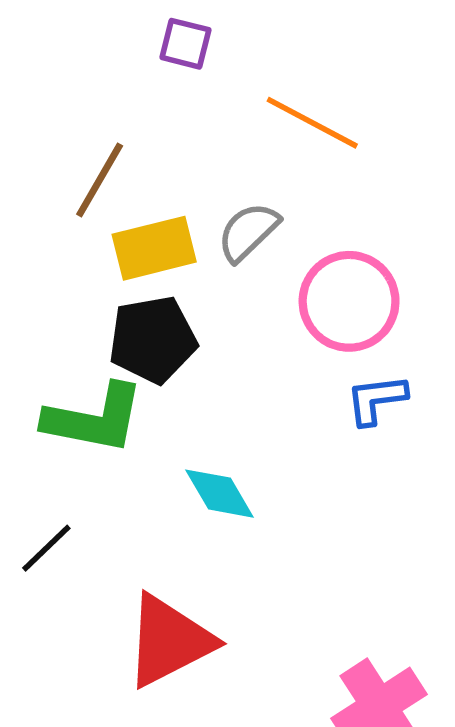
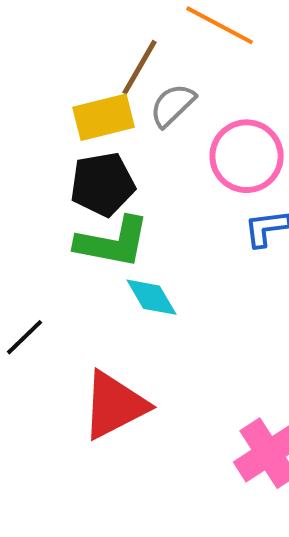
brown line: (100, 180) -> (140, 67), moved
green L-shape: (94, 419) -> (113, 242), moved

